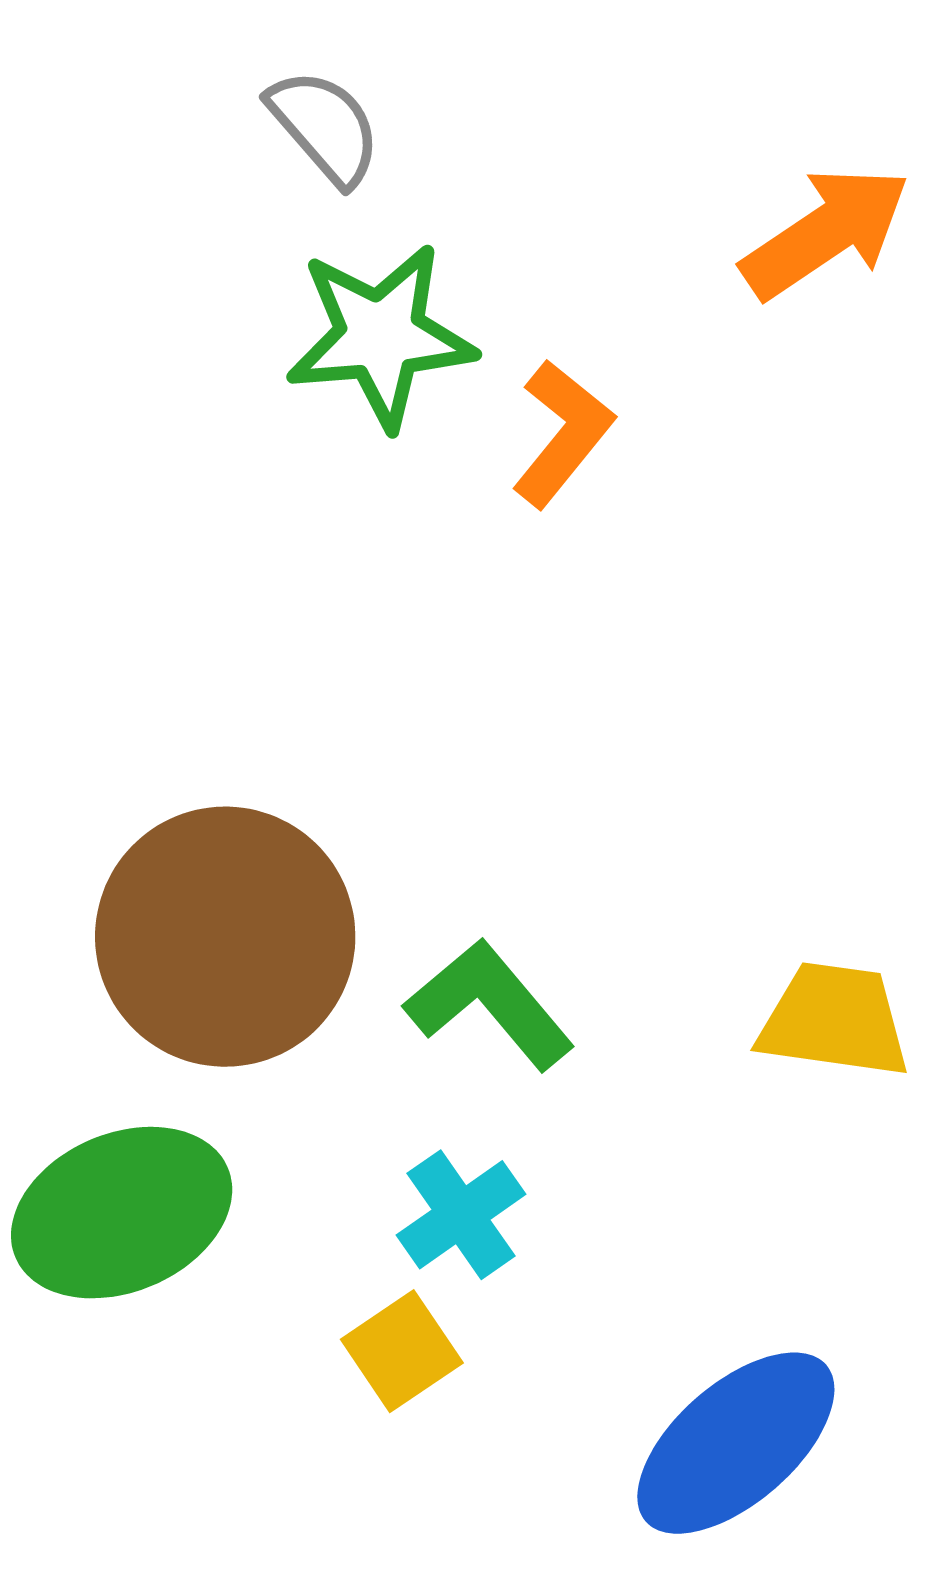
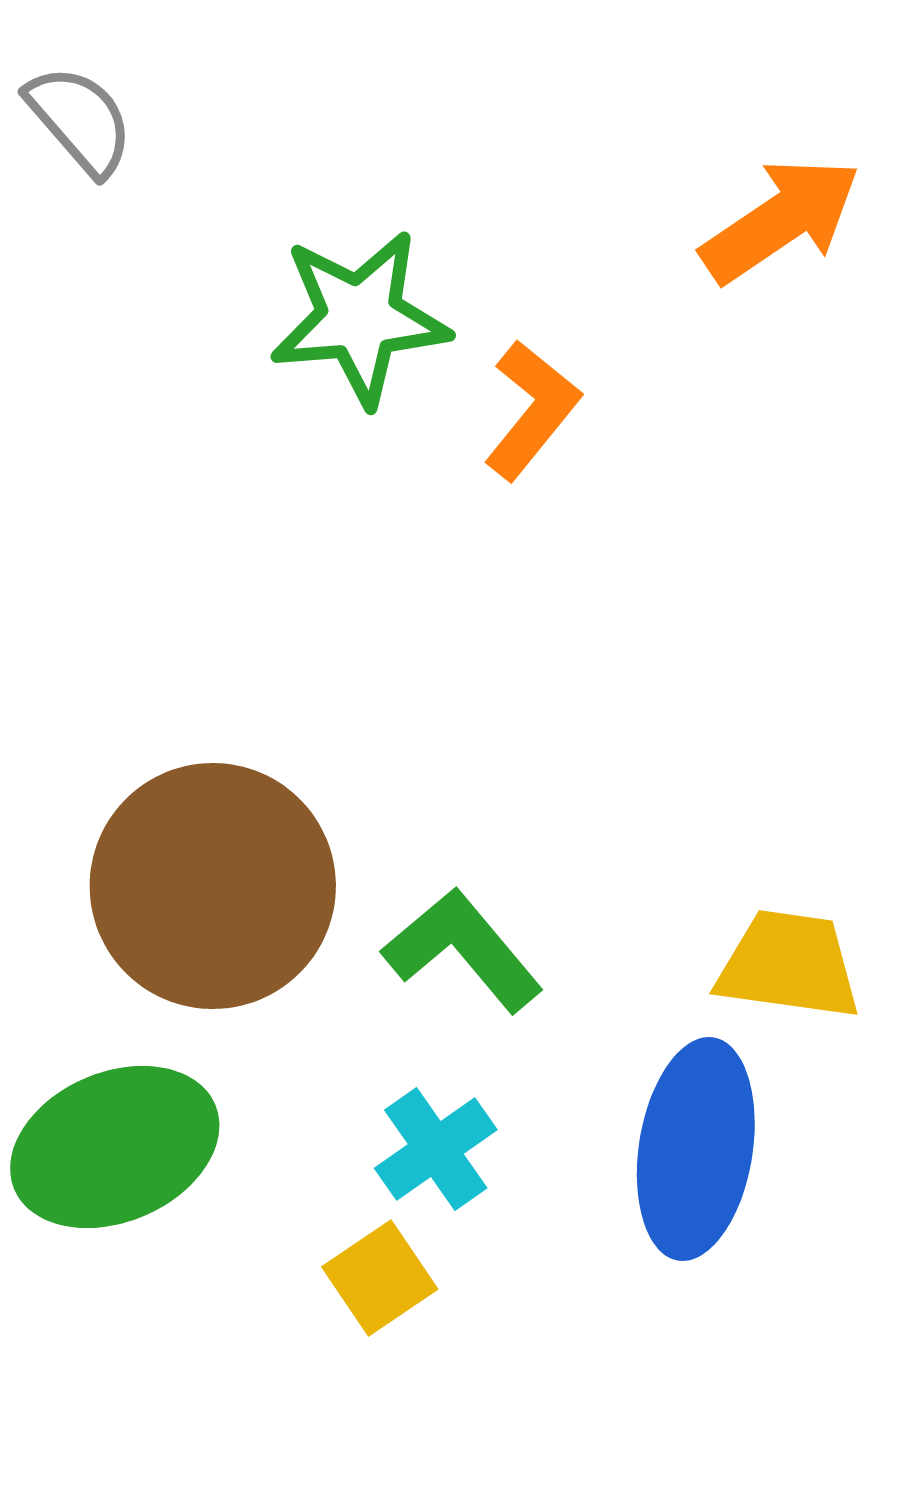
gray semicircle: (325, 127) -> (80, 120), moved
blue ellipse: (736, 1443) -> (696, 1149), moved, turned -40

